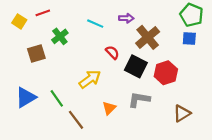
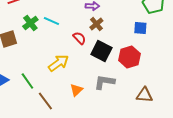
cyan line: (95, 24) -> (51, 21), moved
brown cross: (148, 37) -> (96, 24), moved, size x0.6
blue square: (189, 39) -> (140, 28), moved
brown triangle: (182, 113) -> (144, 95), turned 36

